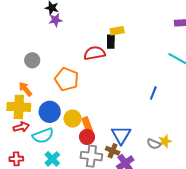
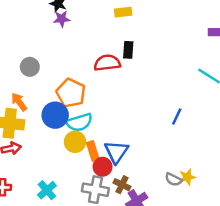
yellow rectangle: (117, 31) -> (123, 12), moved
blue circle: (50, 112) -> (55, 115), moved
blue triangle: (121, 135) -> (116, 152), moved
cyan semicircle: (43, 136) -> (79, 122), moved
red circle: (87, 137) -> (103, 167), moved

